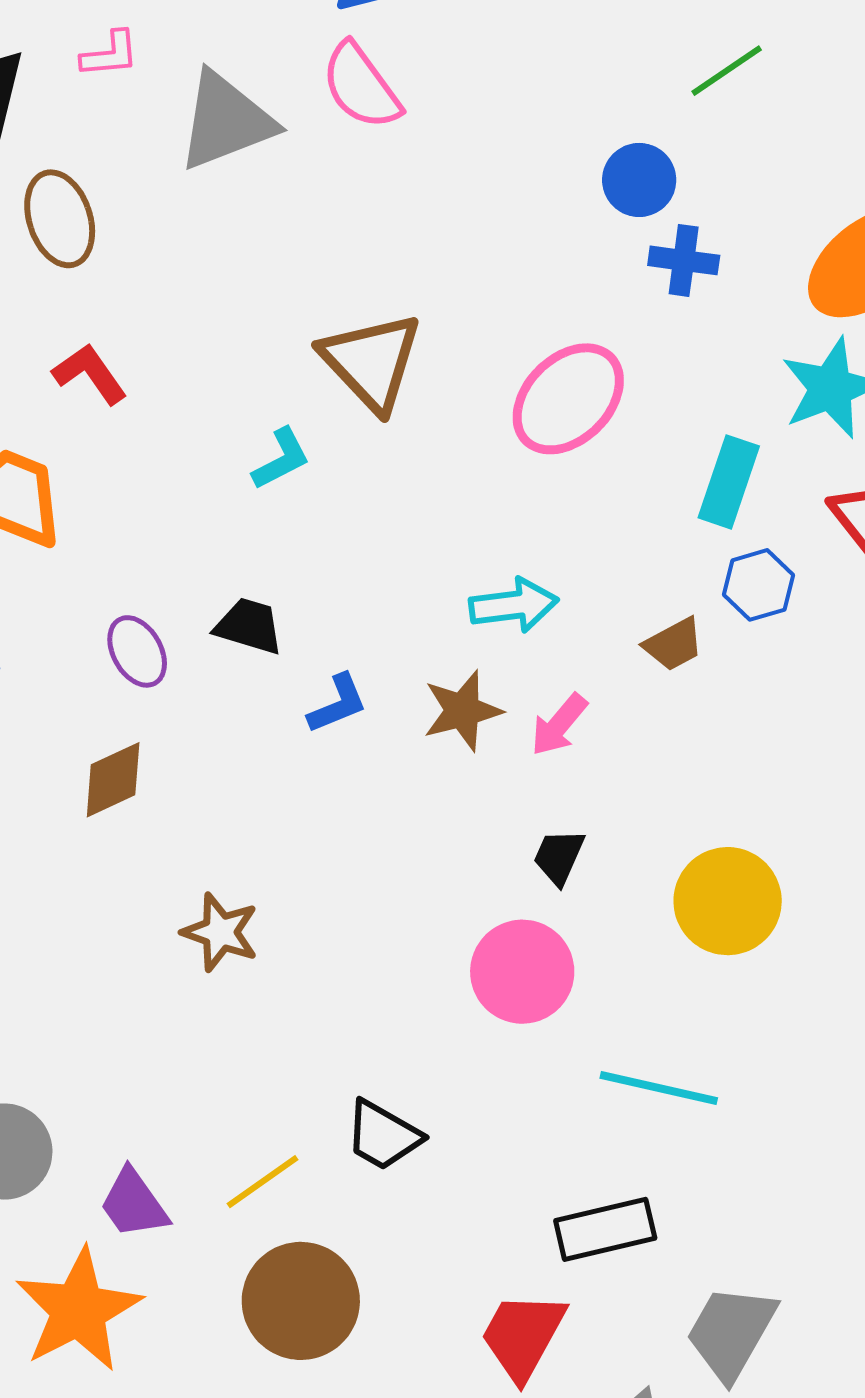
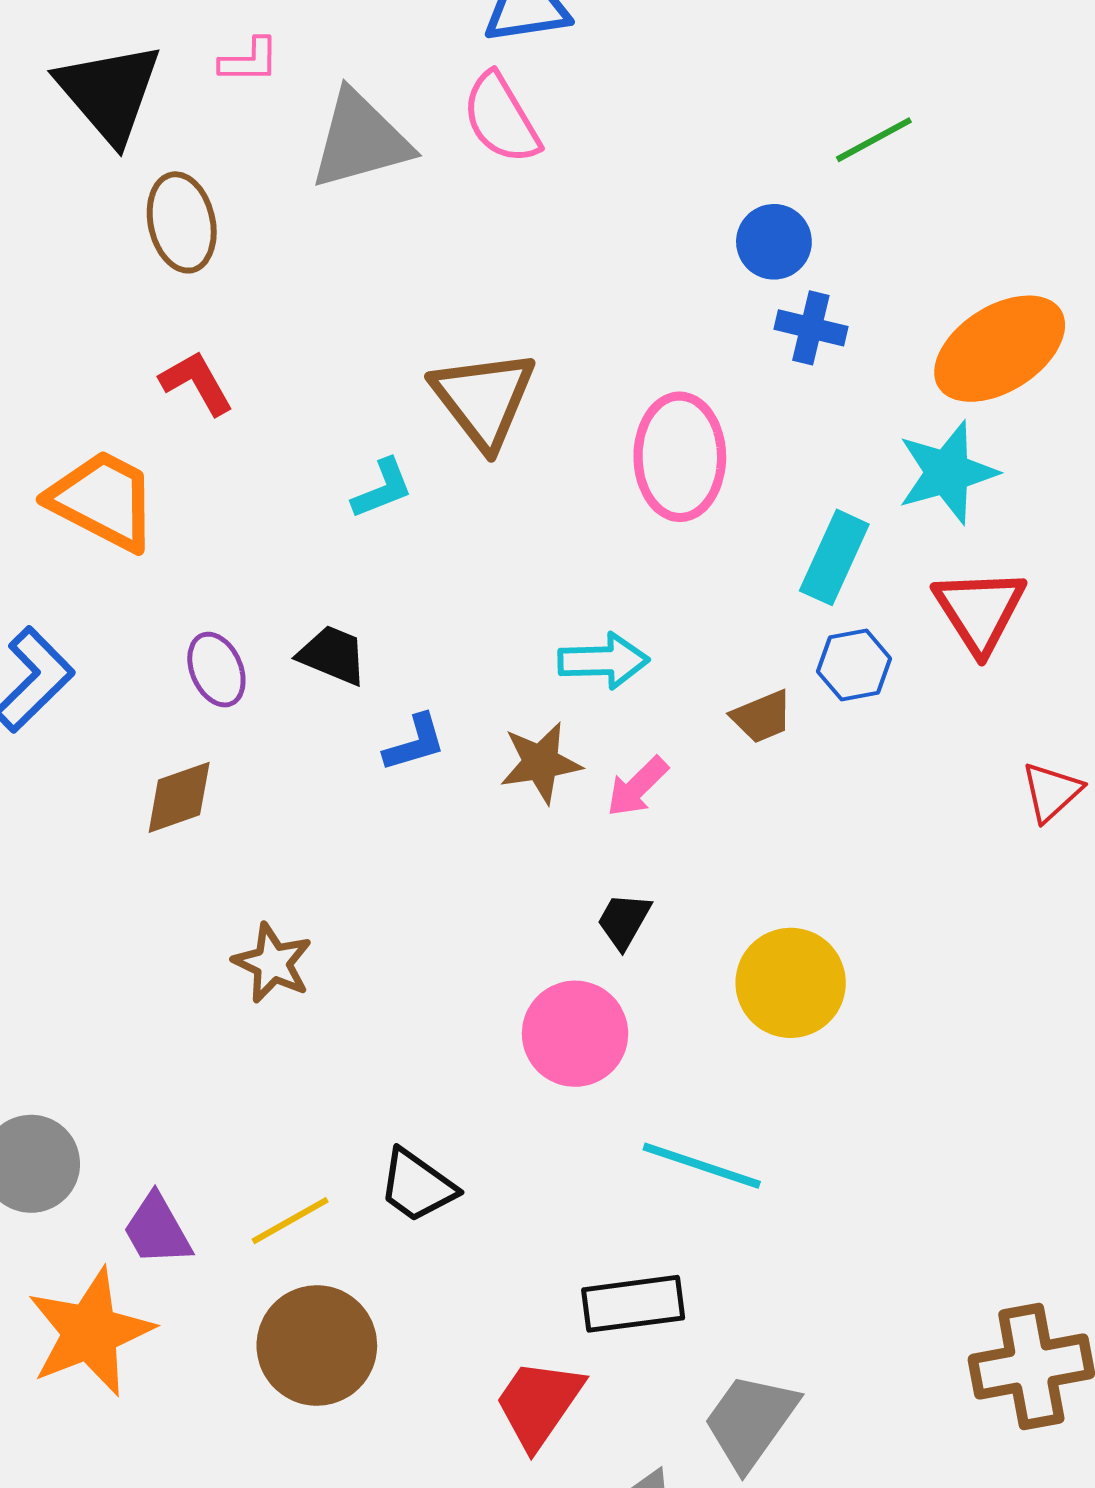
pink ellipse: (568, 399) -> (680, 457), turned -51

